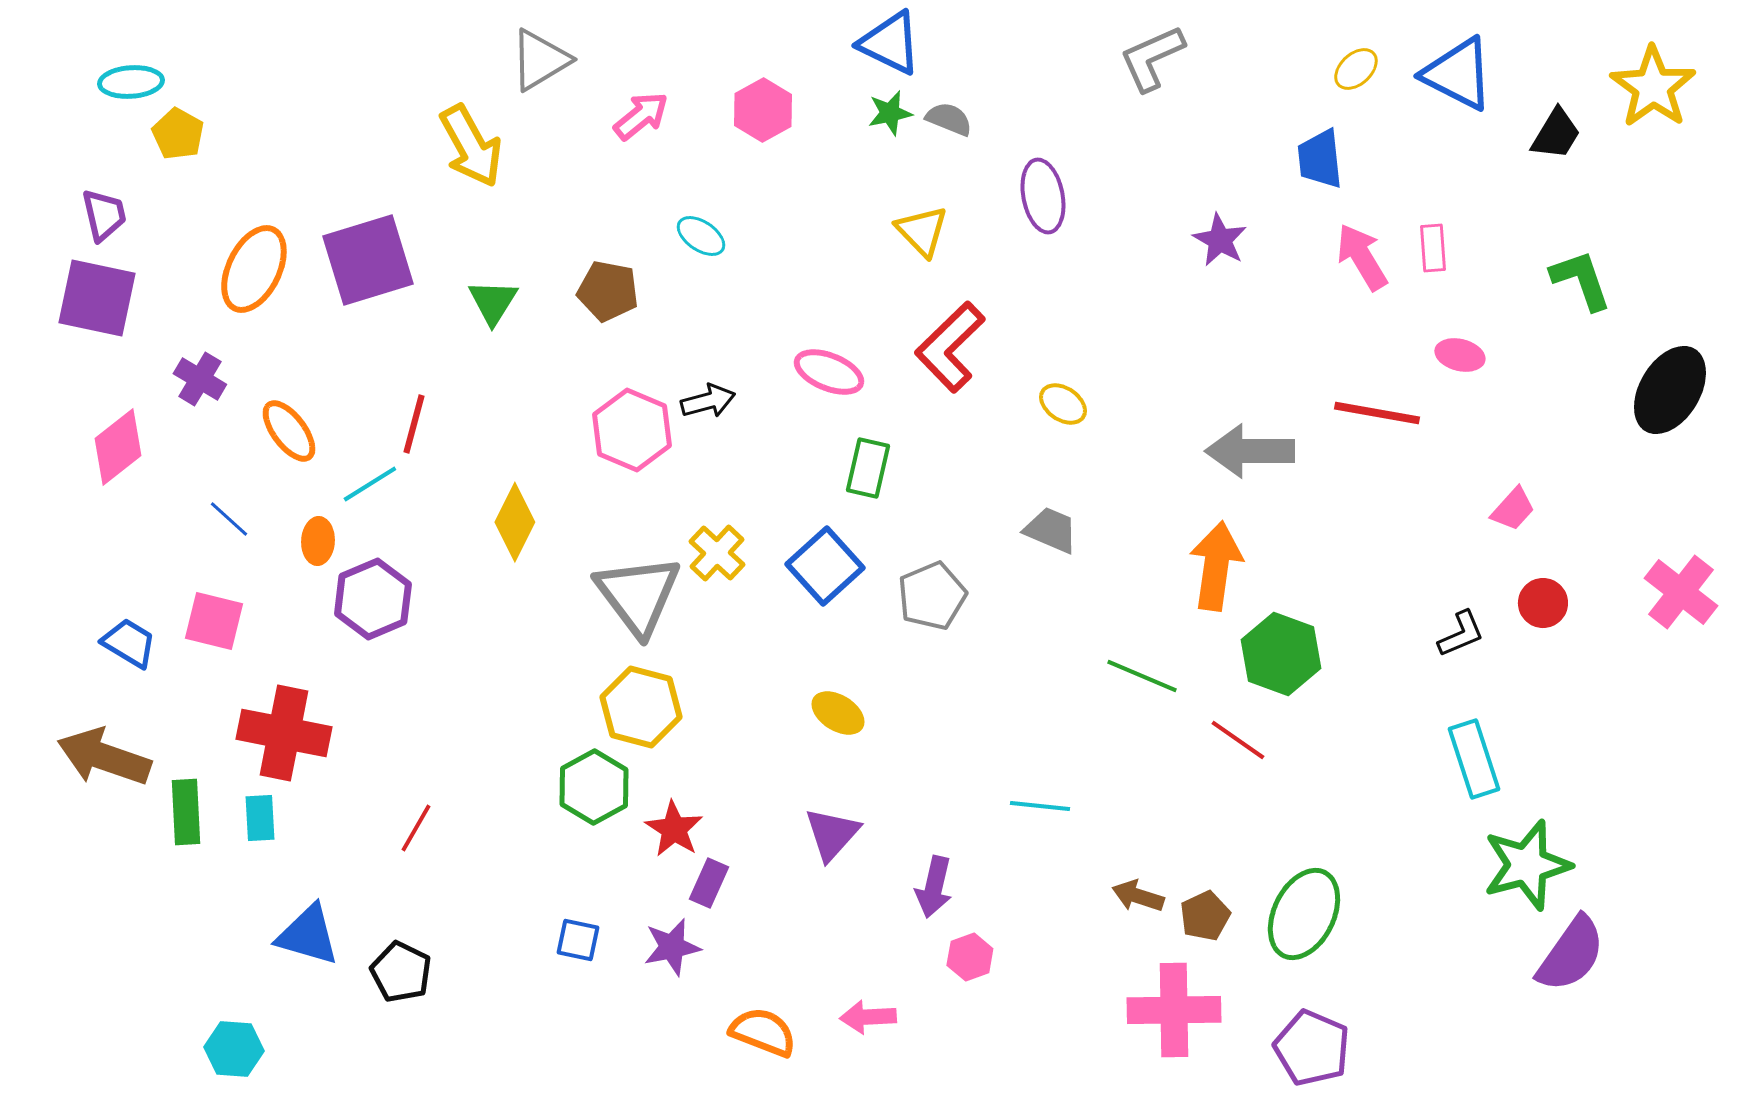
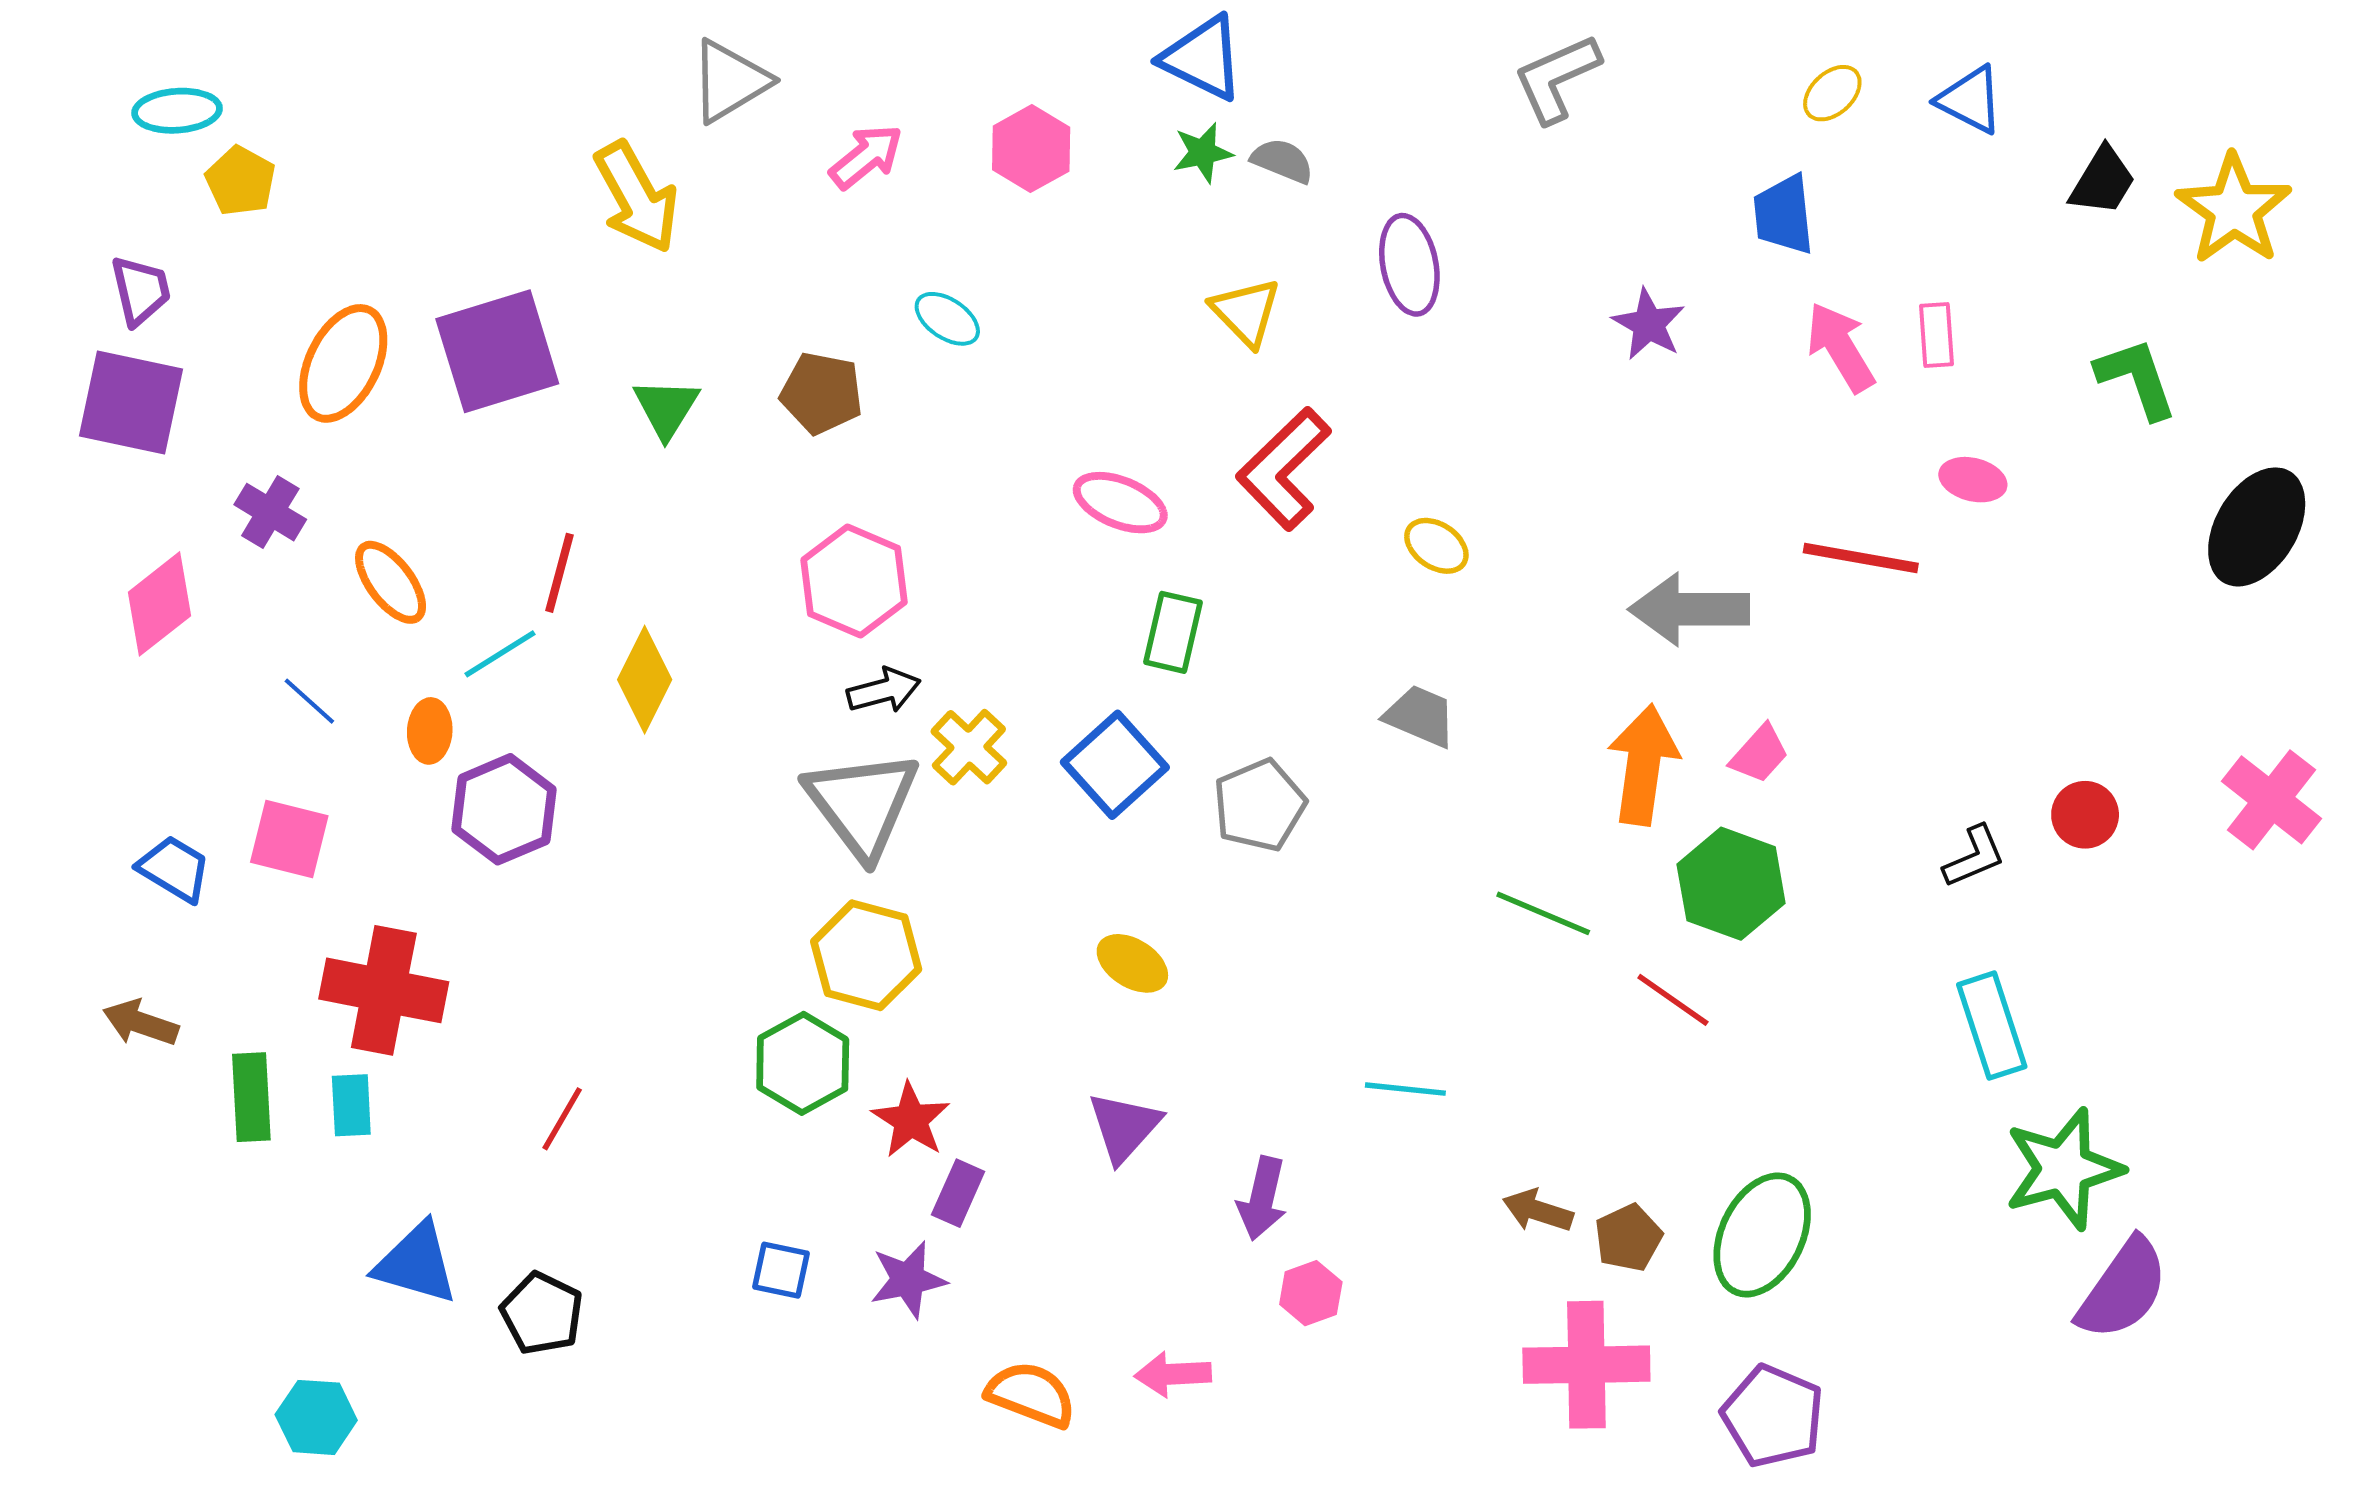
blue triangle: (1458, 74) -> (1970, 100), size x0.7
yellow star: (1653, 87) -> (2234, 209), moved
black arrow: (708, 401) -> (884, 690), moved
pink trapezoid: (1513, 509) -> (1759, 754), moved
yellow diamond: (515, 522) -> (645, 680), moved
brown arrow: (104, 757) -> (141, 1023), size x0.6

